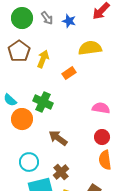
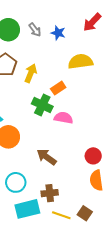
green cross: (43, 102) -> (42, 105), moved
pink semicircle: (101, 108) -> (63, 118), moved
brown cross: (61, 172) -> (50, 193), turned 35

